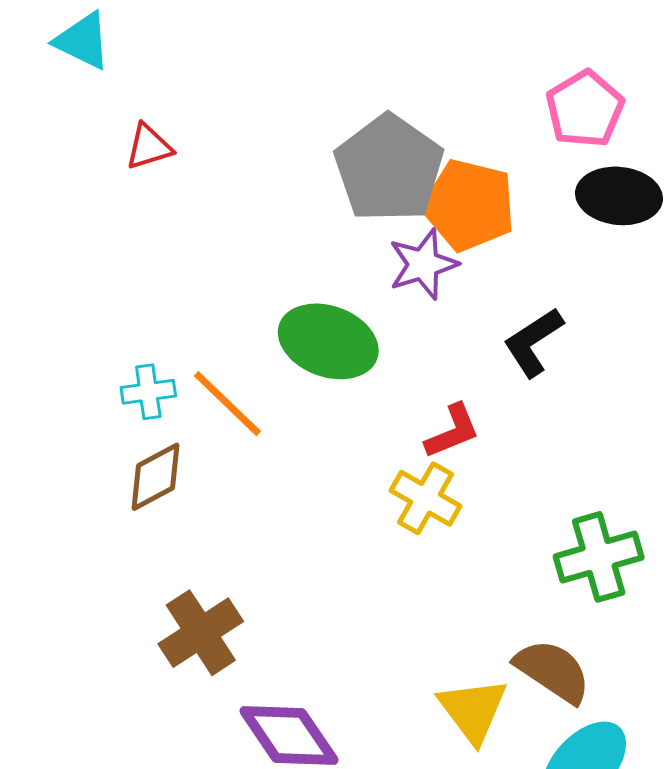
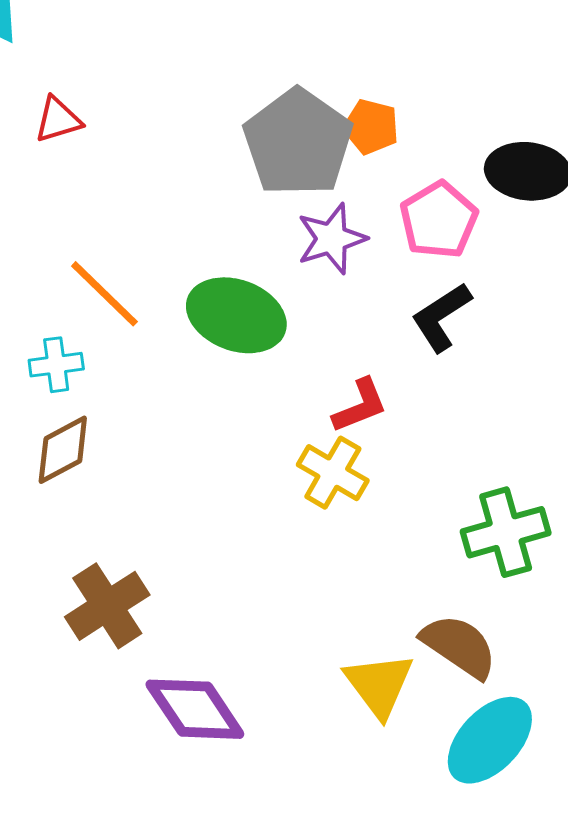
pink pentagon: (585, 109) -> (439, 220), moved
orange pentagon: (469, 205) -> (371, 127), moved, size x0.6
orange line: (227, 404) -> (104, 294), moved

